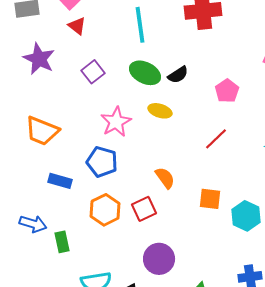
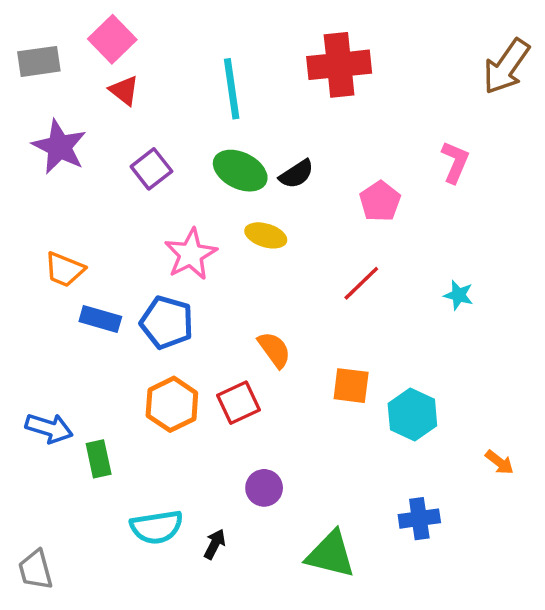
orange trapezoid: (42, 131) -> (64, 270), size x0.7
blue rectangle: (60, 181) -> (100, 319), moved
purple circle: (159, 259) -> (264, 488), size x0.7

